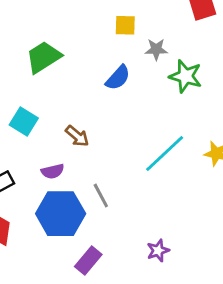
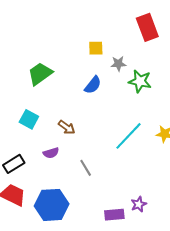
blue hexagon: (61, 214) -> (52, 205), moved
purple star: (158, 251) -> (139, 204), moved
purple rectangle: (88, 260) -> (114, 215), moved, turned 48

